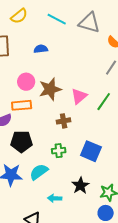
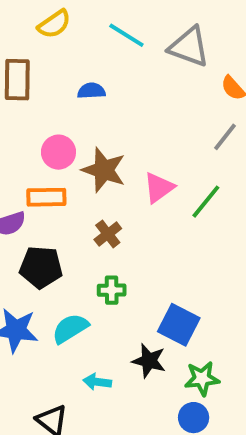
brown star: (50, 89) -> (104, 170), turned 30
brown cross: (64, 121) -> (108, 234), moved, turned -32
blue square: (91, 151) -> (179, 325), moved
black star: (80, 185) -> (149, 361), turned -30

